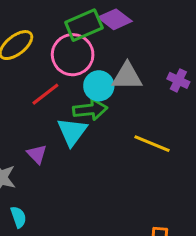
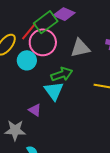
cyan circle: (99, 86) -> (27, 60), moved
red line: (45, 94) -> (29, 31), moved

